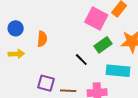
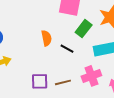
orange semicircle: (42, 39) -> (46, 38), moved

